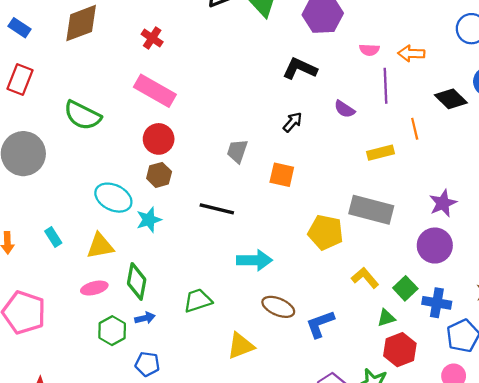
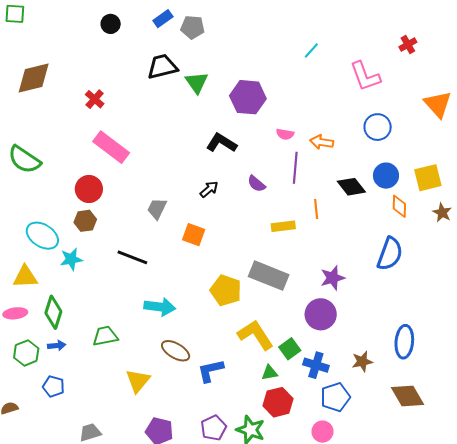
pink rectangle: (155, 91) -> (111, 147), moved
yellow L-shape: (365, 278) -> (255, 335), size x1.5
yellow triangle: (241, 346) -> (138, 381), turned -36

